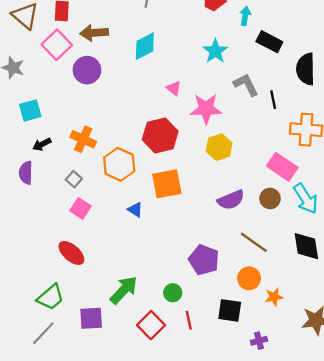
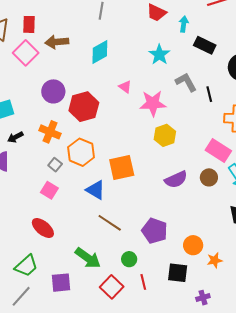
purple circle: (87, 70) -> (53, 91), moved
red hexagon: (160, 135) -> (84, 107), moved
gray square: (74, 179) -> (55, 165), moved
blue triangle: (135, 210) -> (96, 190), size x1.5
brown line: (254, 242) -> (110, 223), moved
green arrow: (124, 290) -> (88, 258), turned 84

